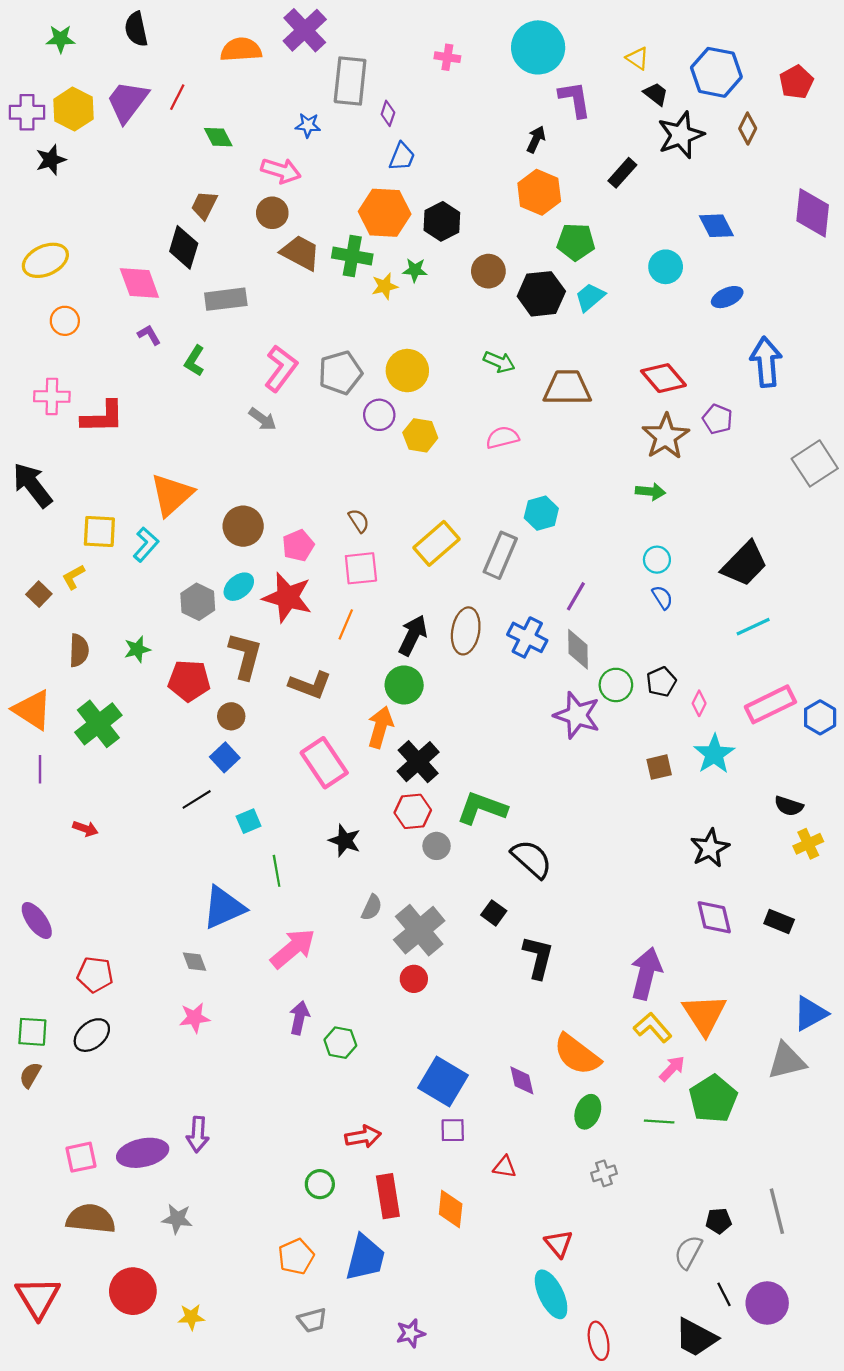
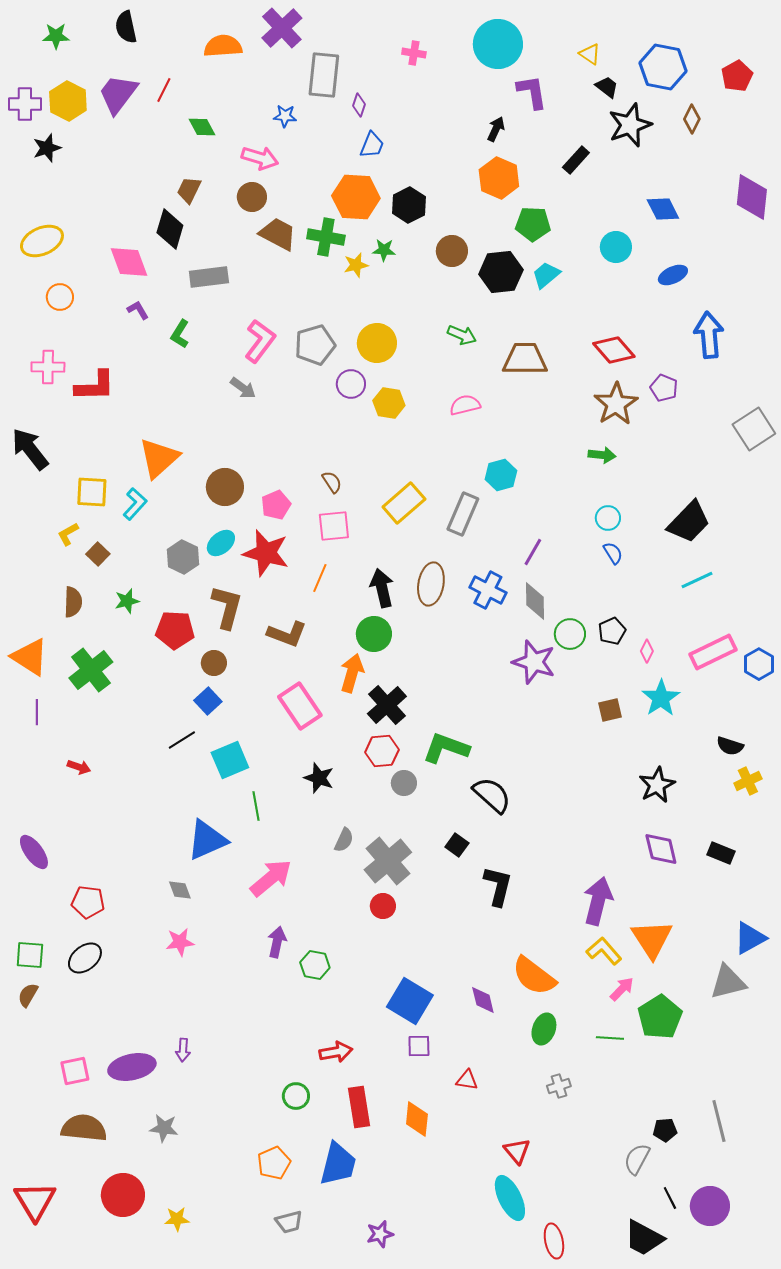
brown square: (39, 594) -> (98, 554), moved
black arrow: (413, 635) -> (382, 588), turned -39
cyan square: (249, 821) -> (230, 760), size x1.6
purple arrow: (198, 1134) -> (183, 1050), size x0.7

